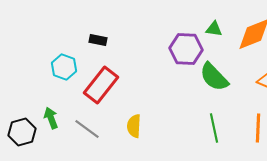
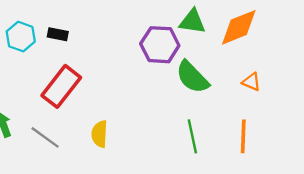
green triangle: (214, 29) -> (192, 22), size x1.4
cyan hexagon: (64, 67) -> (21, 37), moved

